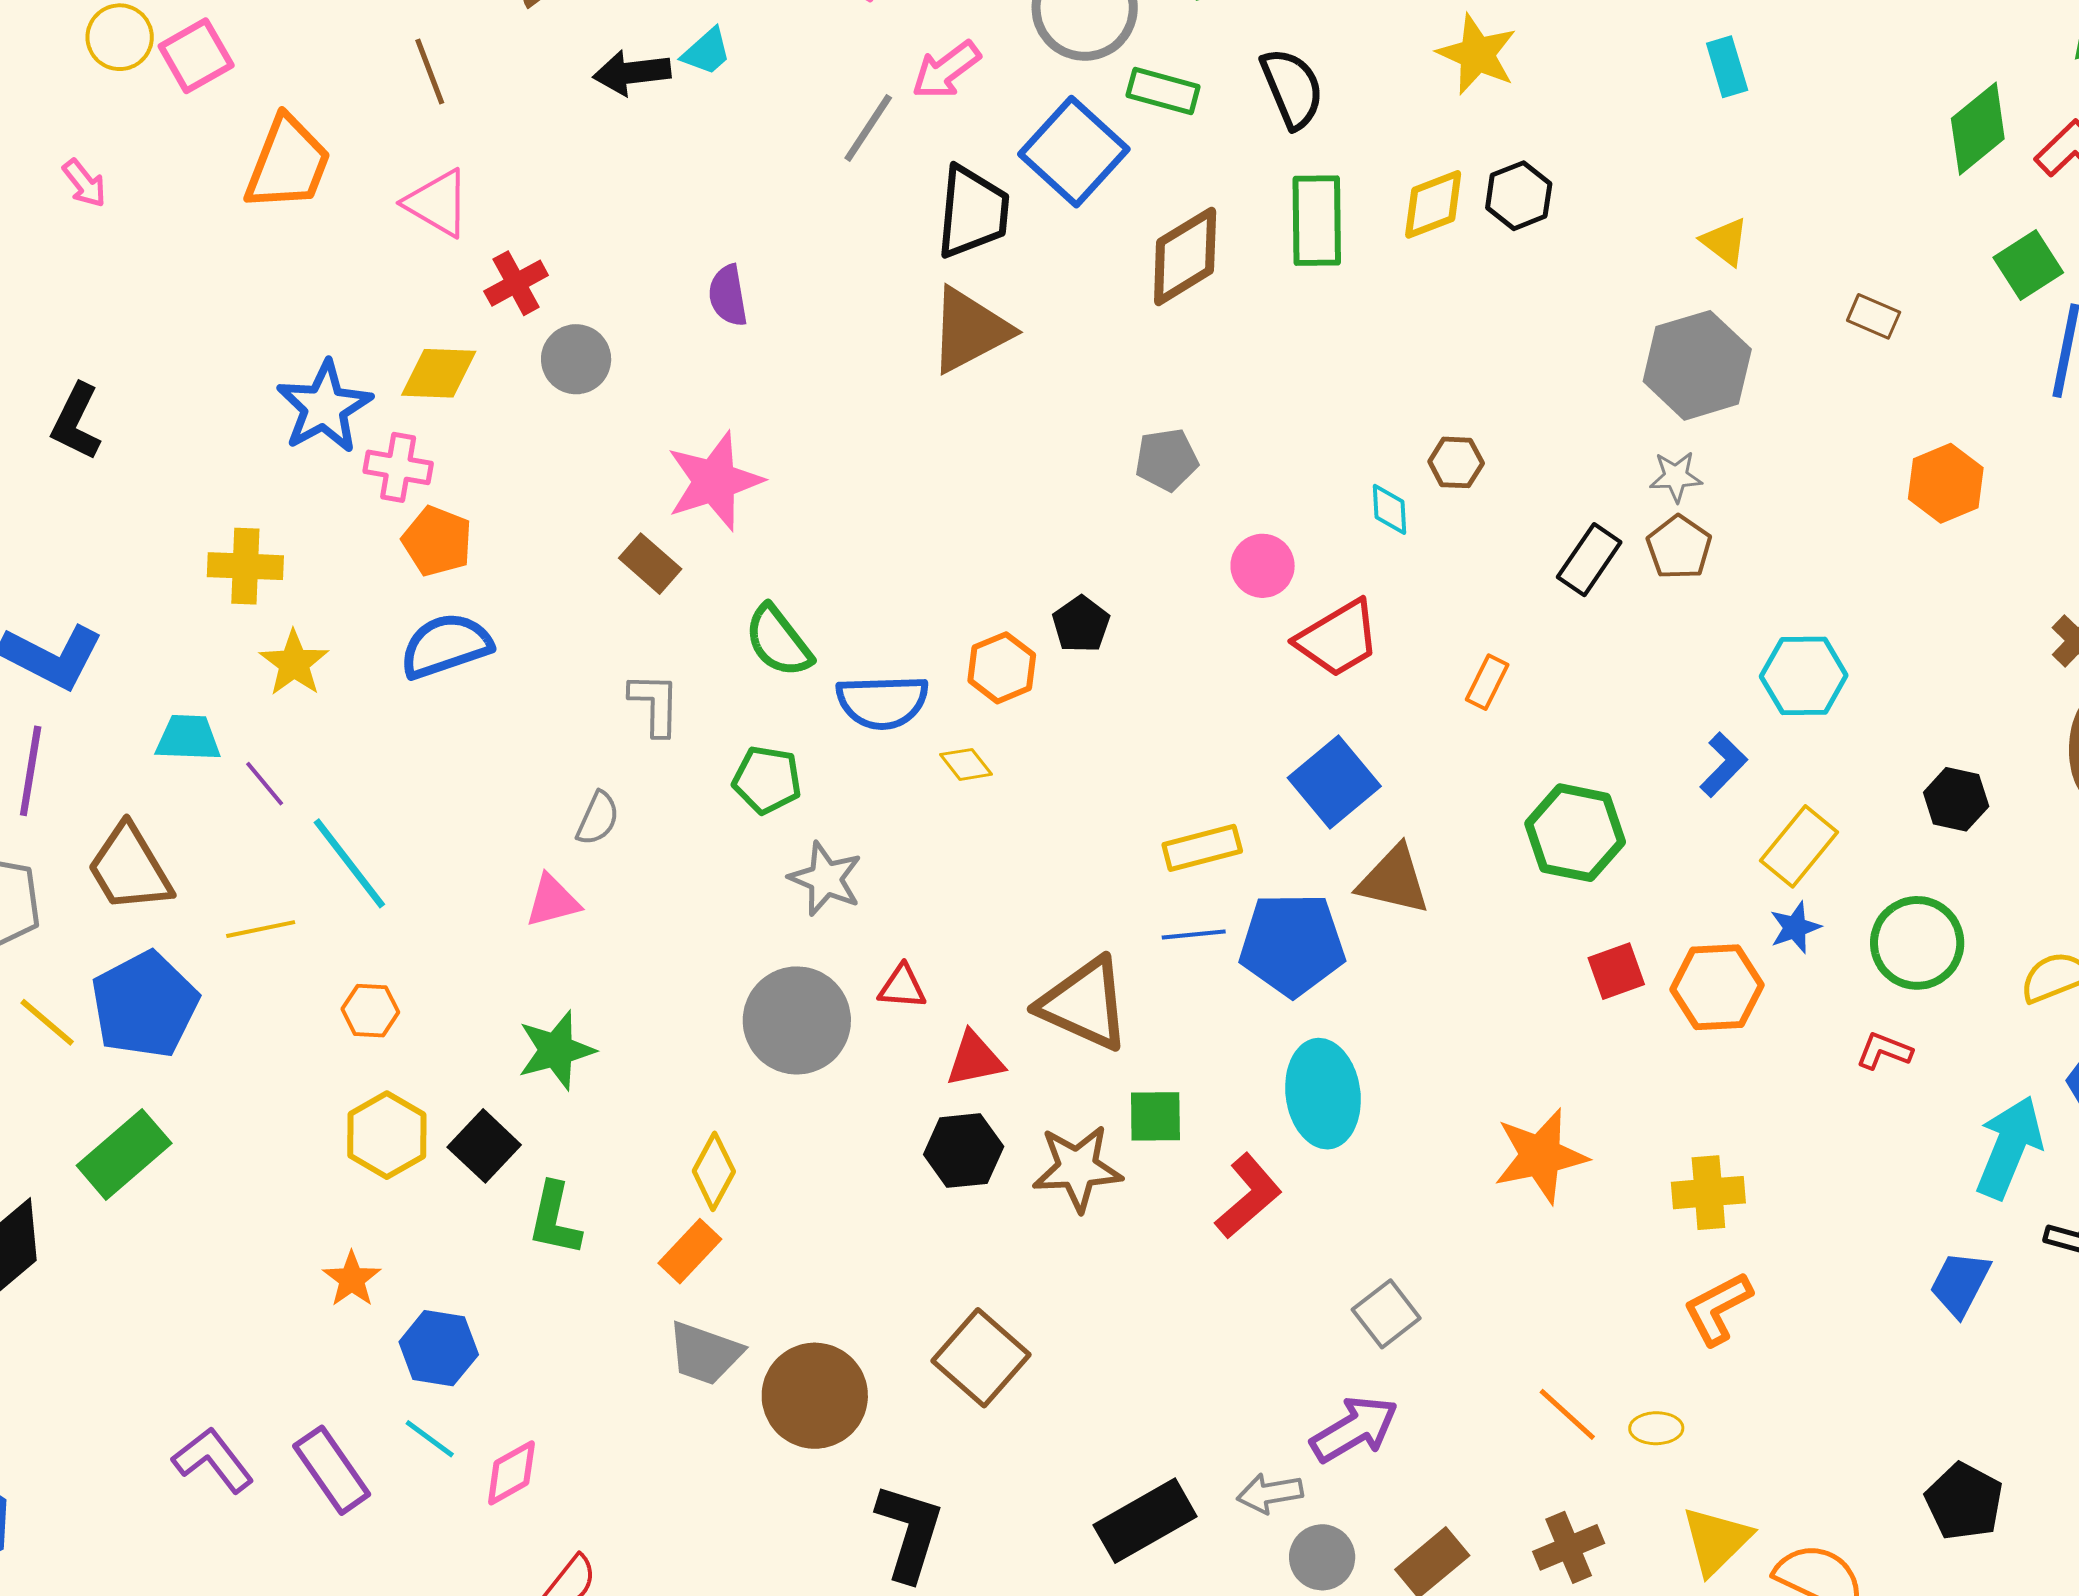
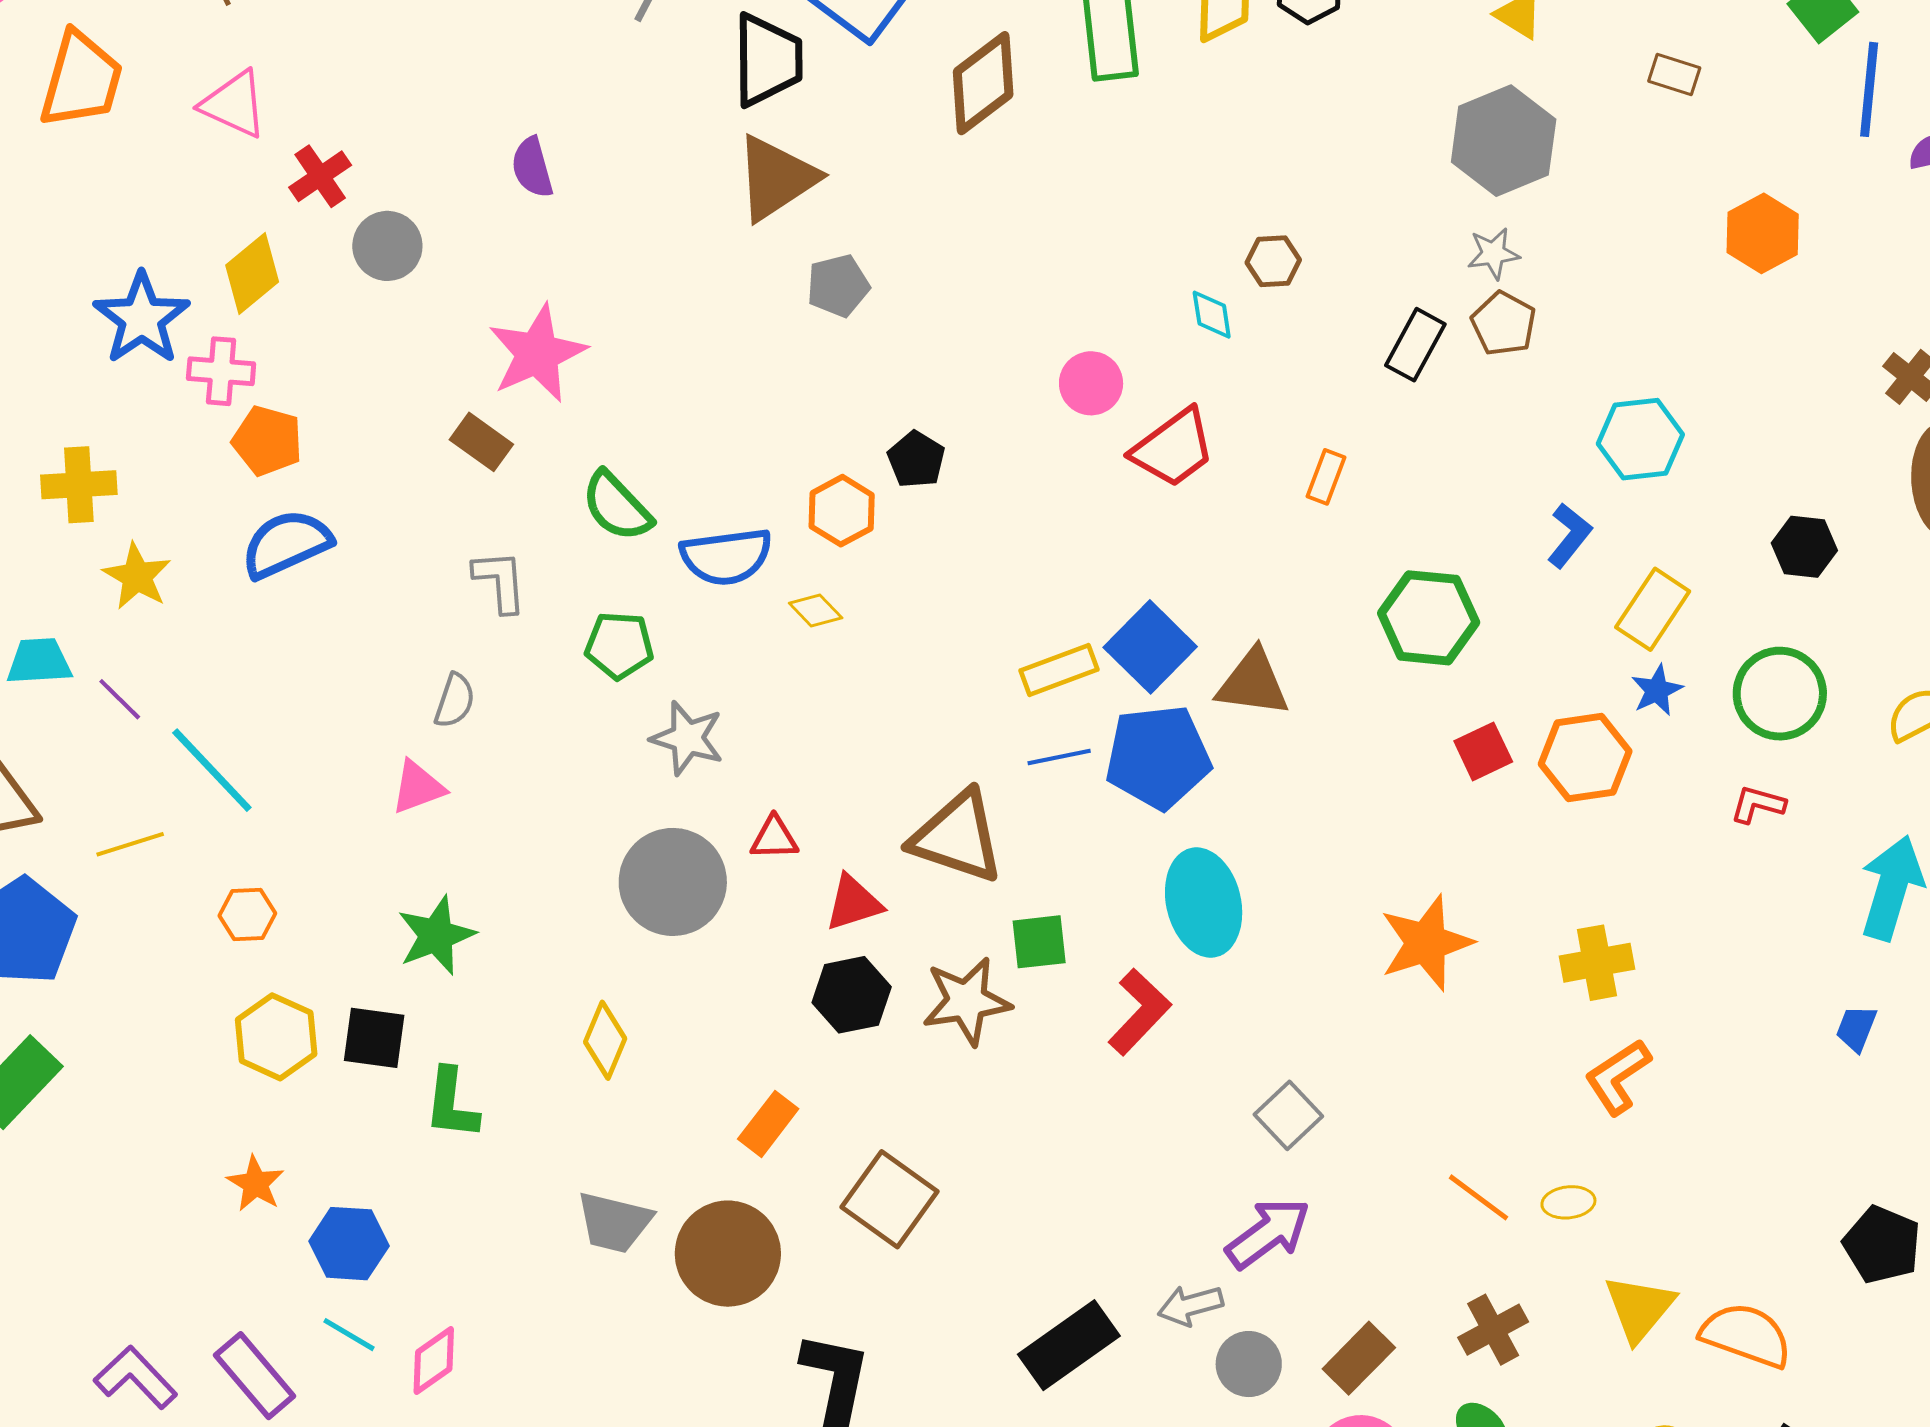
yellow diamond: (439, 373) -> (252, 274), turned -36
gray pentagon: (1167, 460) -> (838, 286), moved
blue square: (1334, 782) -> (1150, 647), moved
black square: (484, 1146) -> (374, 1038), turned -30
orange rectangle: (690, 1251) -> (768, 1124), moved
blue trapezoid: (1960, 1284) -> (1856, 1028), size x0.7

